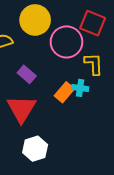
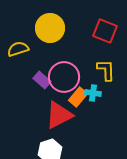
pink circle: (66, 42) -> (64, 77), moved
red triangle: (21, 109) -> (59, 115), moved, turned 32

